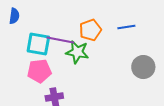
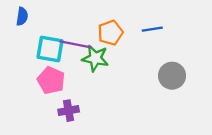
pink pentagon: (39, 71) -> (51, 80), turned 30

